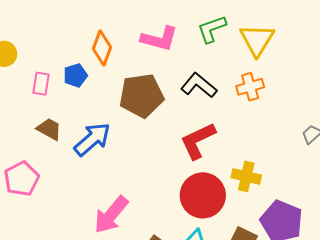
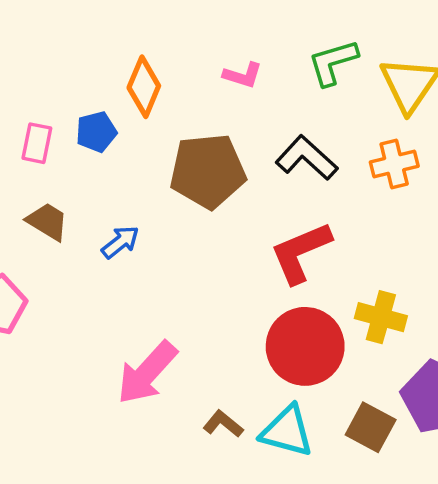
pink L-shape: (159, 39) -> (243, 75), size x0.6
blue arrow: (92, 139) -> (120, 242), size x0.6

